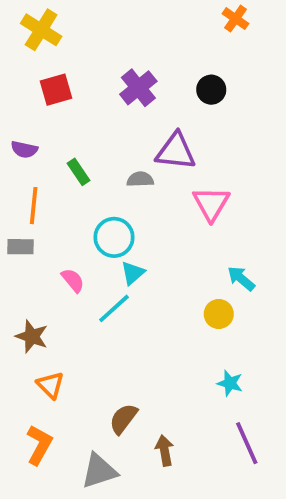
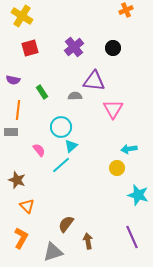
orange cross: (236, 19) -> (126, 10), turned 32
cyan arrow: (241, 278) -> (129, 149), turned -49
cyan star: (230, 383) -> (138, 195), moved, size x1.5

